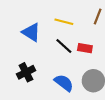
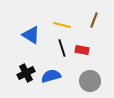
black line: (64, 46) -> (62, 48), turned 30
blue semicircle: (64, 83) -> (51, 76), moved, turned -54

